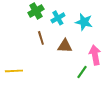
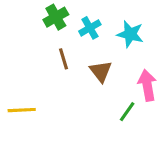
brown triangle: (65, 46) -> (101, 71), turned 49

